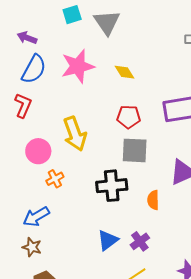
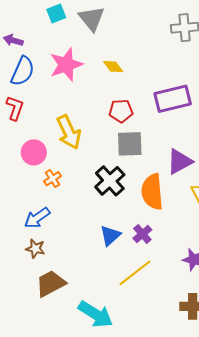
black cross: (112, 186) -> (110, 181), turned -32
orange semicircle: (153, 200) -> (152, 192), size x1.8

